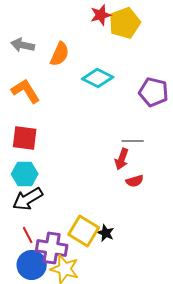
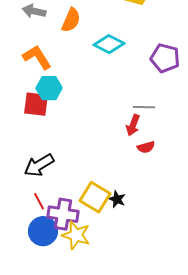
cyan hexagon: (25, 174) -> (49, 88), moved

